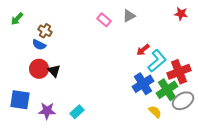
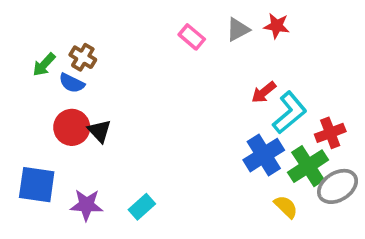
red star: (181, 14) -> (277, 26), moved
green arrow: (17, 19) -> (44, 65), moved
red cross: (179, 72) -> (330, 133), size x0.7

